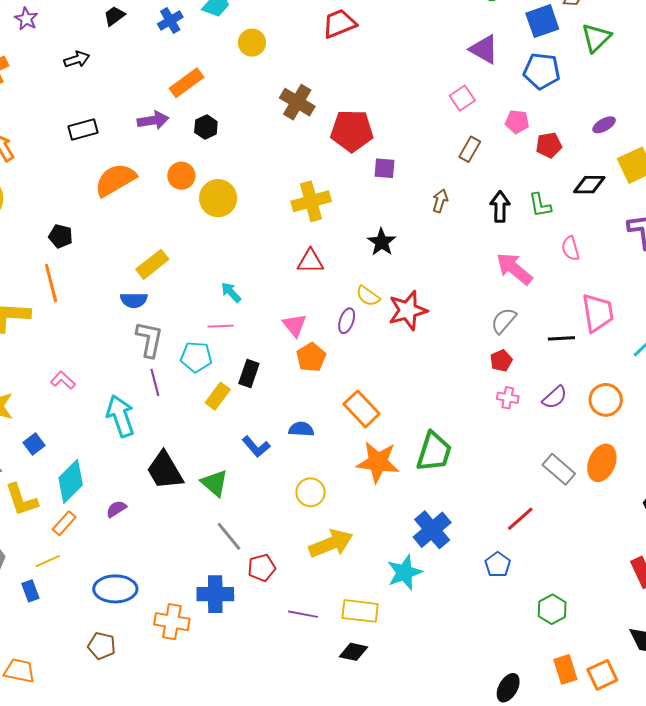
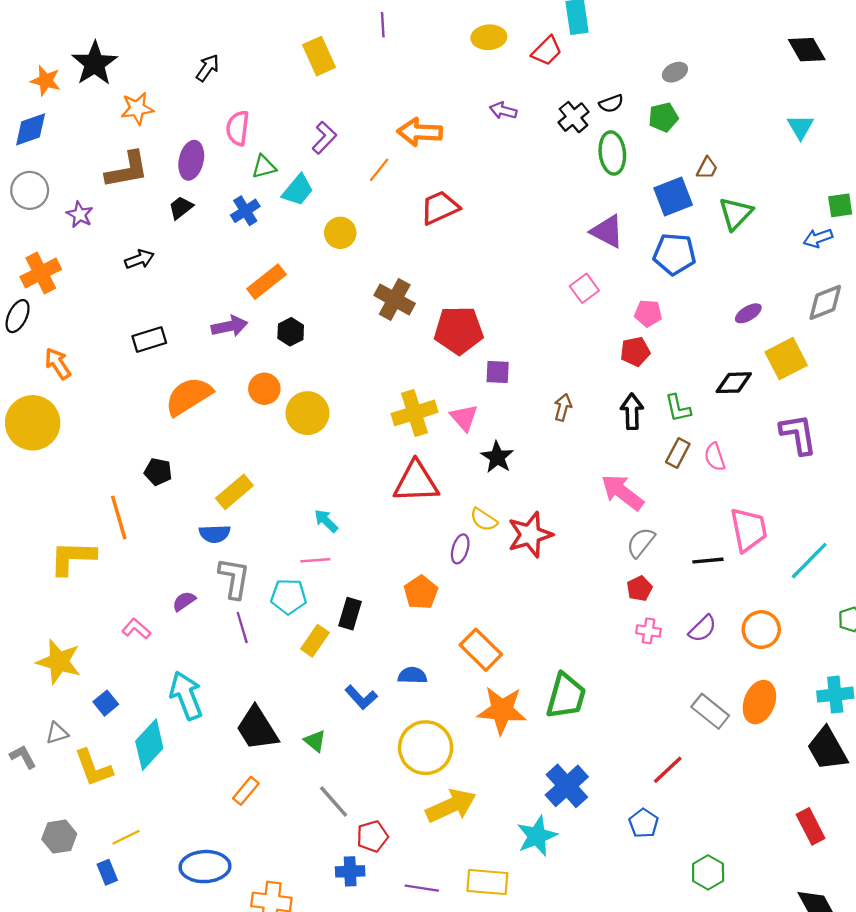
red pentagon: (549, 145) -> (635, 352), moved
brown rectangle: (470, 149) -> (678, 453), moved
black pentagon: (61, 236) -> (158, 472), moved
red triangle: (310, 261) -> (416, 482), size x1.5
pink arrow: (514, 269) -> (622, 492), moved
pink triangle: (295, 325) -> (464, 418), moved
cyan arrow: (120, 416) -> (186, 696), moved
green triangle: (215, 483) -> (315, 741), size x0.7
yellow circle: (311, 492) -> (426, 748), size x1.6
purple semicircle: (116, 509) -> (184, 601), moved
orange rectangle: (64, 523) -> (246, 791), moved
blue cross: (215, 594) -> (350, 871), moved, size x0.7

